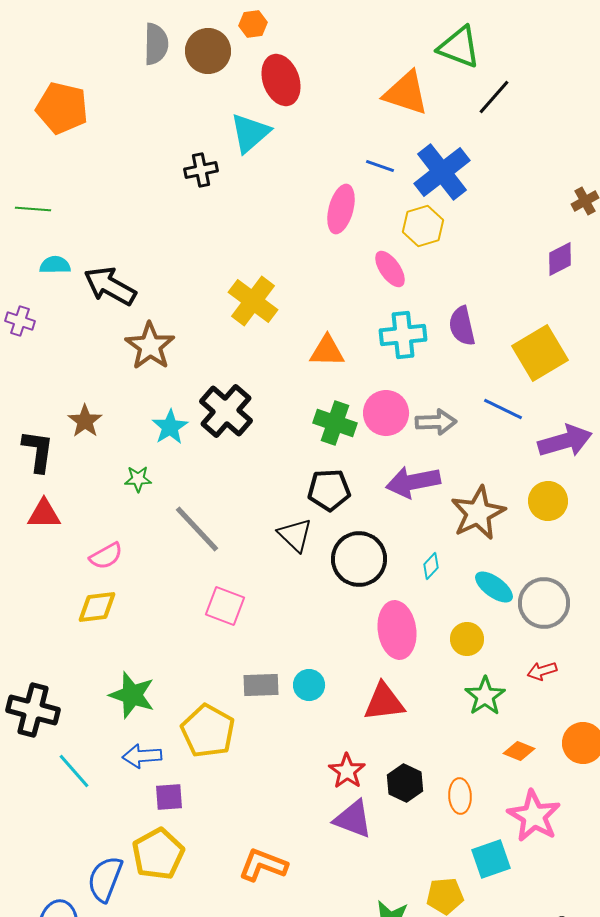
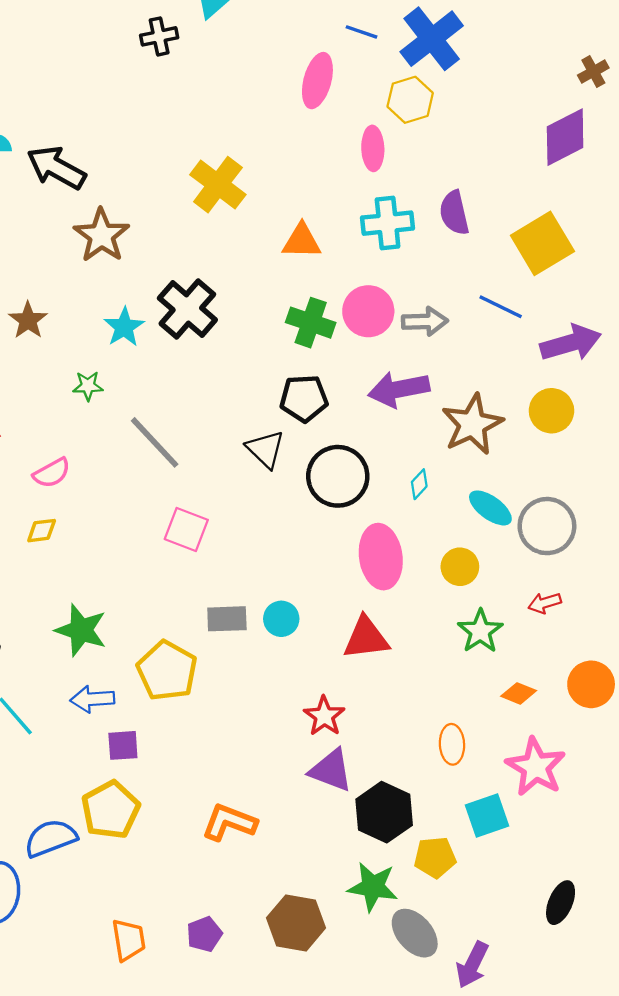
purple diamond: (560, 259) -> (565, 137), size x1.5
pink ellipse: (390, 269) -> (373, 148), turned 33
yellow diamond: (97, 607) -> (42, 531), size x0.7
black hexagon: (405, 783) -> (384, 812), moved, size x1.4
blue semicircle: (105, 879) -> (51, 838), turned 48

